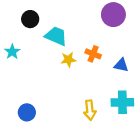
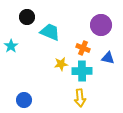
purple circle: (113, 15) -> (101, 25), moved
yellow star: (68, 60) -> (61, 64), moved
cyan cross: (122, 102) -> (82, 71), moved

